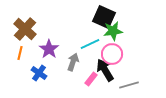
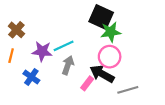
brown cross: (25, 29) -> (16, 30), size x0.7
cyan line: (90, 44) -> (64, 46), moved
purple star: (49, 49) -> (42, 51), turned -30
black arrow: (105, 70) -> (102, 74), turned -30

